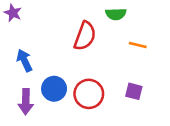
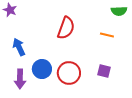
green semicircle: (116, 14) -> (119, 11), moved

